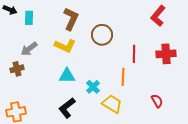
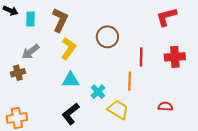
red L-shape: (158, 16) -> (166, 17), turned 35
brown L-shape: (71, 19) -> (60, 20), moved
yellow L-shape: (65, 46) -> (68, 48), turned -80
red semicircle: (157, 101) -> (165, 106), turned -56

